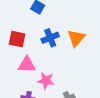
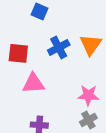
pink star: (46, 81) -> (88, 95), moved

